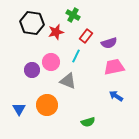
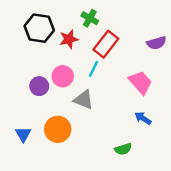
red rectangle: (86, 36) -> (106, 44), size x1.5
purple semicircle: (109, 43) -> (156, 43), moved
pink trapezoid: (114, 67) -> (140, 82), turned 60
green semicircle: (88, 122) -> (123, 149), moved

